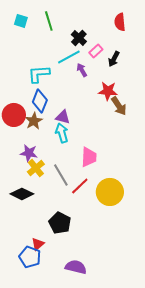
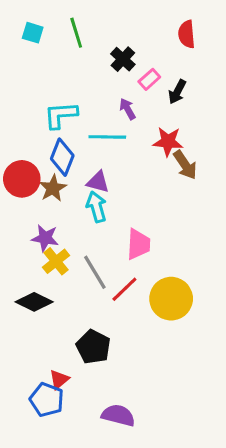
cyan line: (69, 57) -> (107, 137), moved, turned 30

